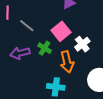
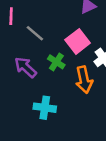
purple arrow: (20, 53) -> (26, 67), turned 54
cyan cross: (56, 87) -> (45, 108), moved

